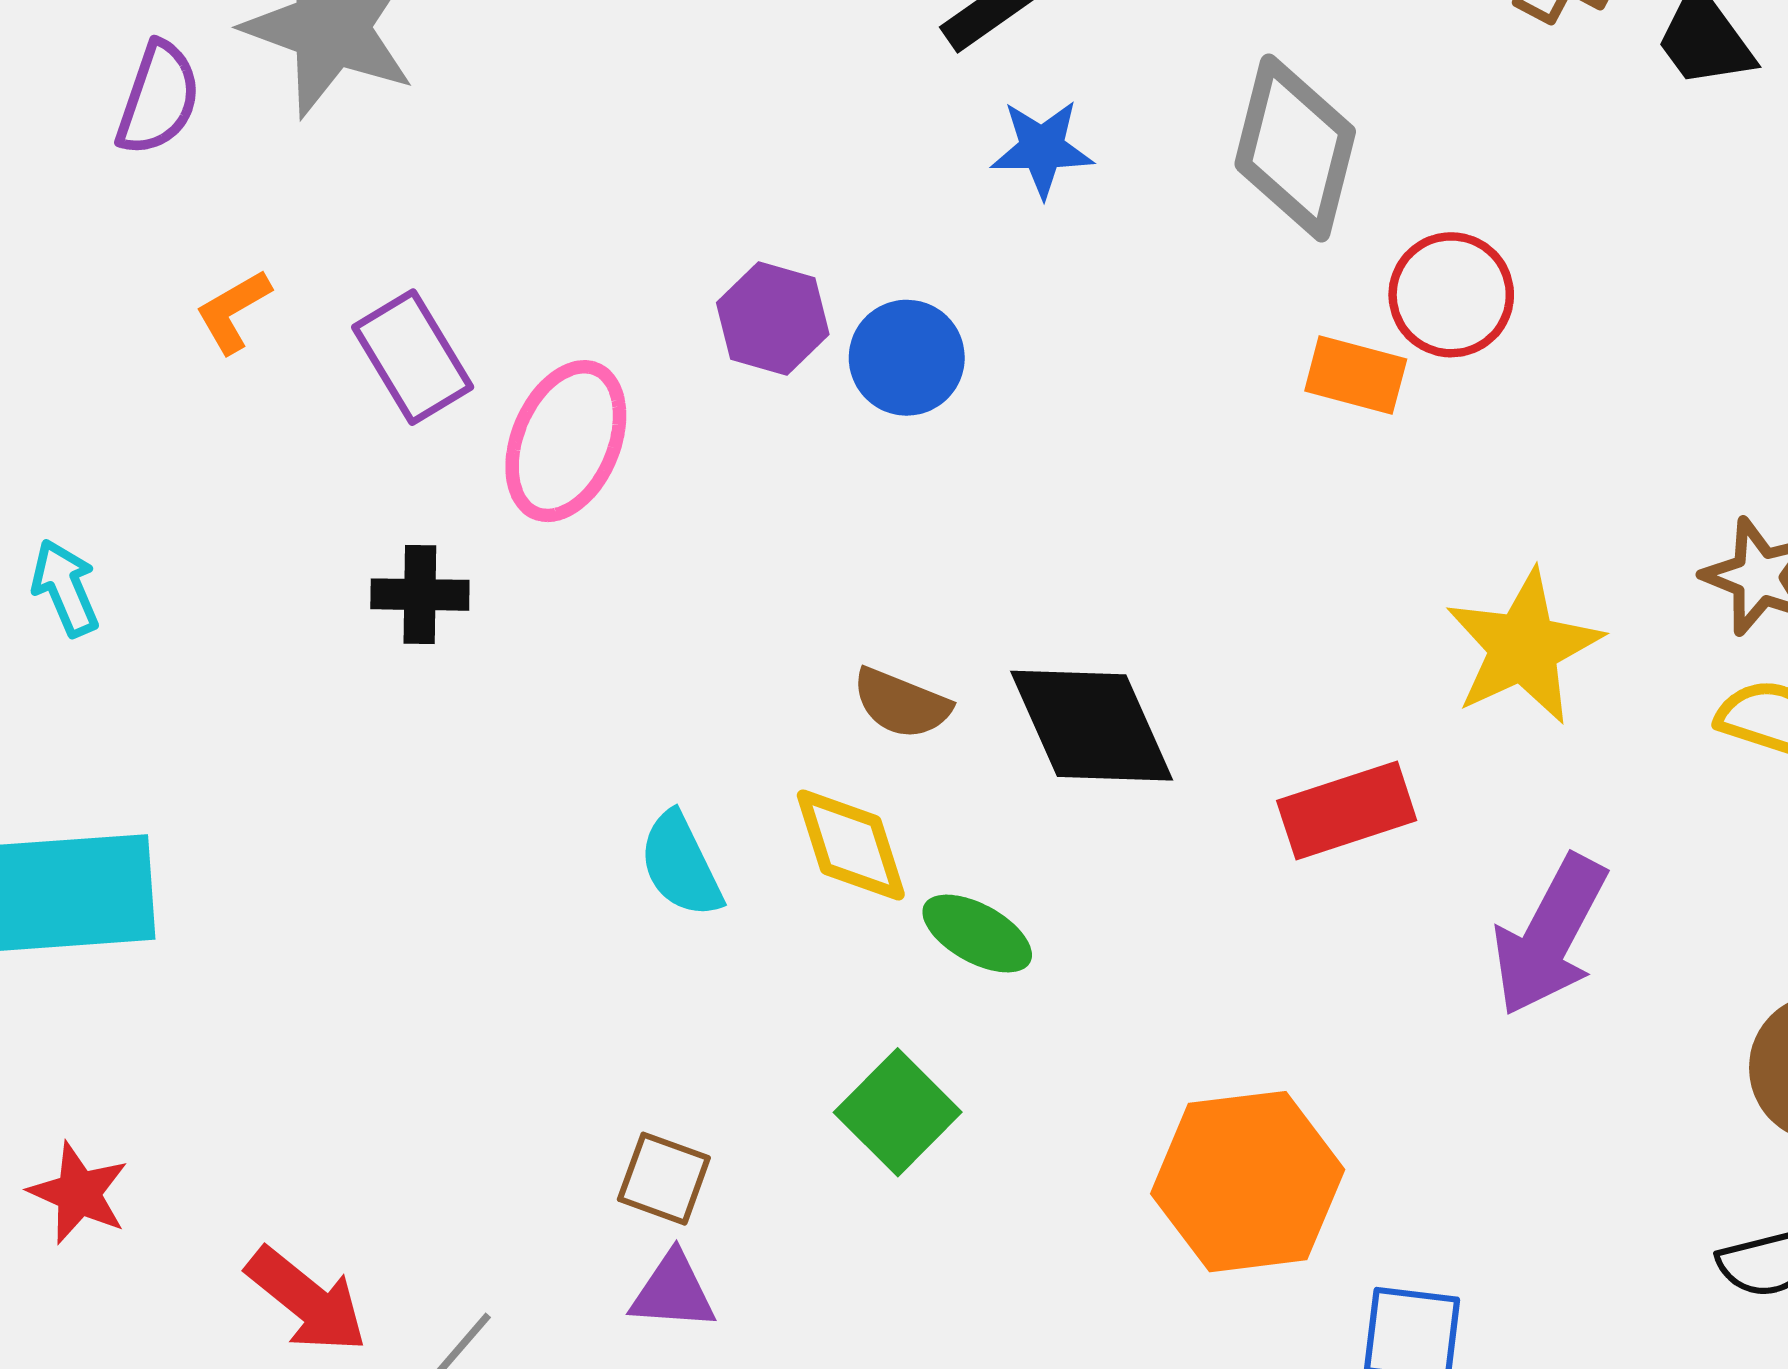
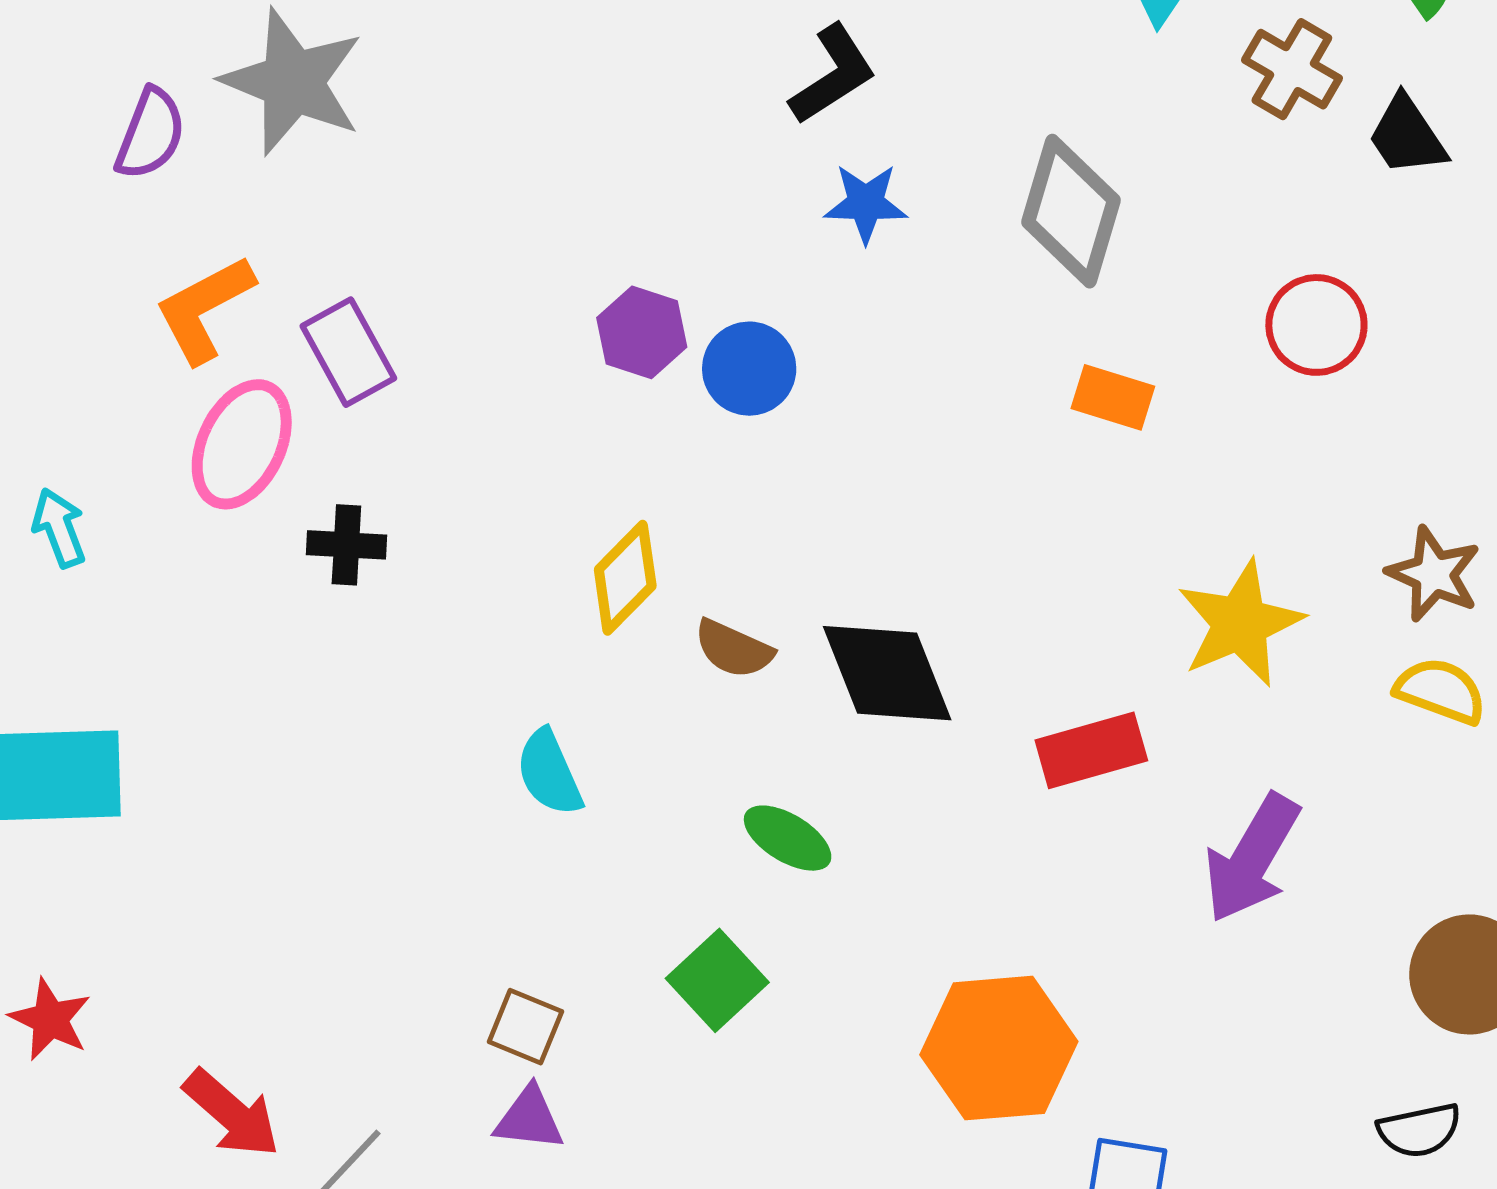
red circle: (1451, 295) -> (1316, 325), moved
orange L-shape: (233, 311) -> (204, 309), size x1.6
pink ellipse: (566, 441) -> (242, 444), moved
yellow diamond: (851, 845) -> (625, 578), moved, turned 60

